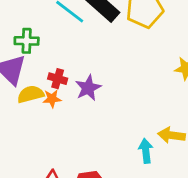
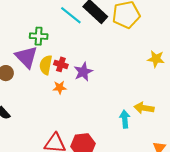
yellow semicircle: (31, 94) -> (46, 65), moved, turned -66
orange star: (52, 99) -> (60, 87), moved

